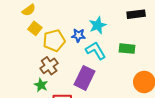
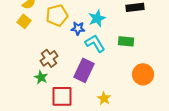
yellow square: (35, 28) -> (24, 21), moved
yellow pentagon: (54, 40) -> (57, 15), moved

